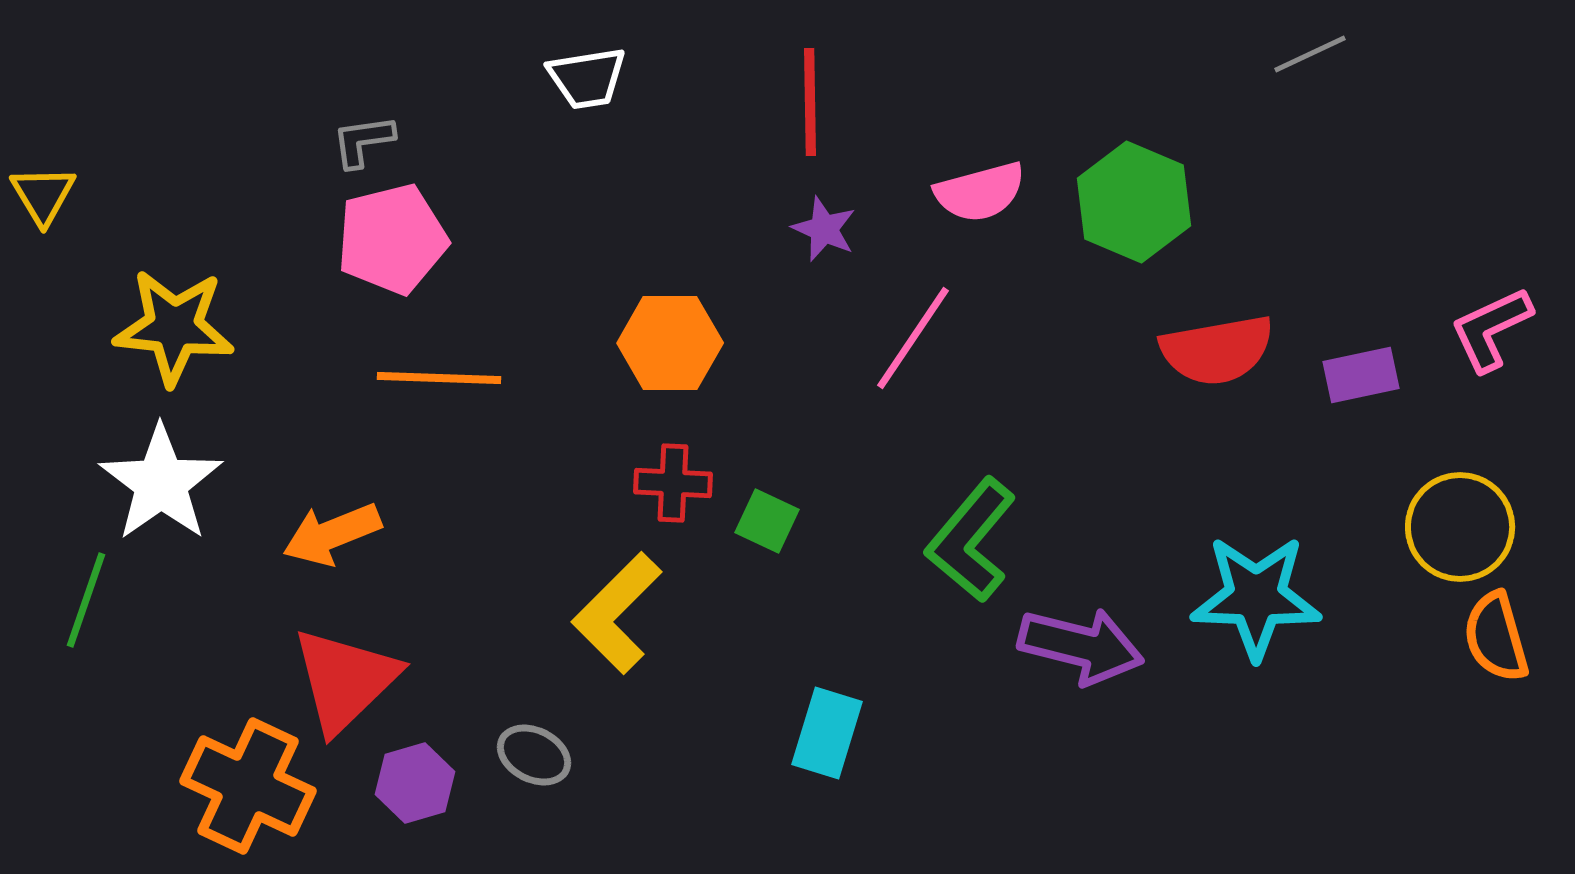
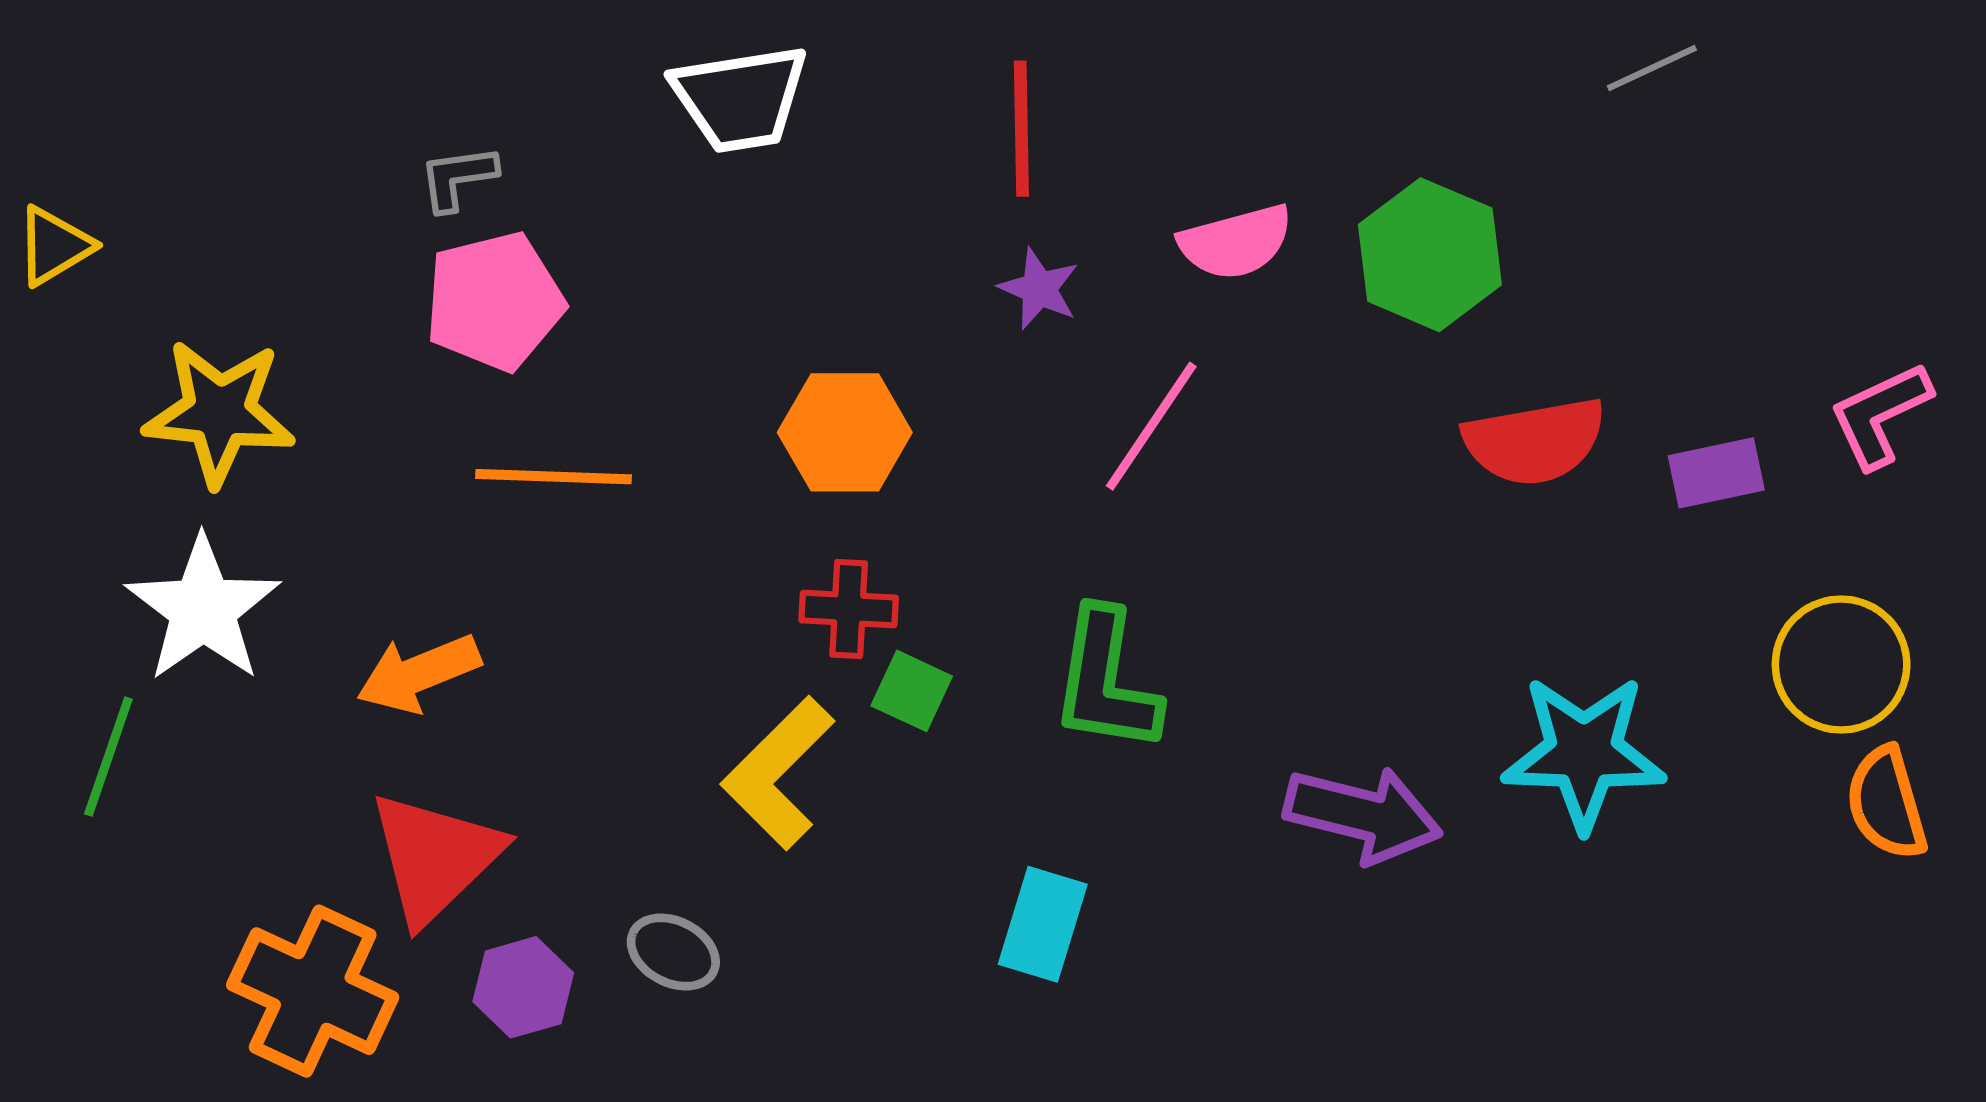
white trapezoid: (587, 78) -> (740, 98), size x1.4
yellow triangle: (43, 195) -> (54, 246), turned 30
green square: (767, 521) -> (912, 691), moved
green L-shape: (971, 540) -> (1106, 681), moved, turned -31

